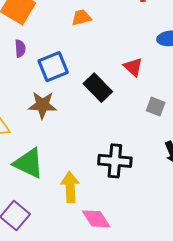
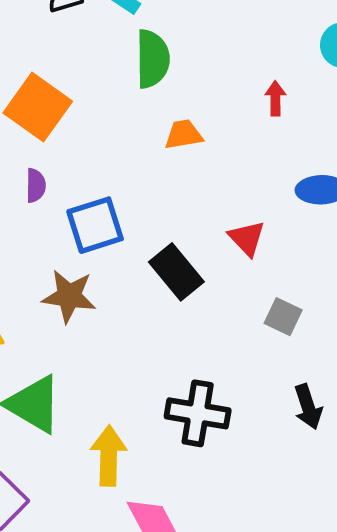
orange trapezoid: (81, 17) -> (184, 135), moved

